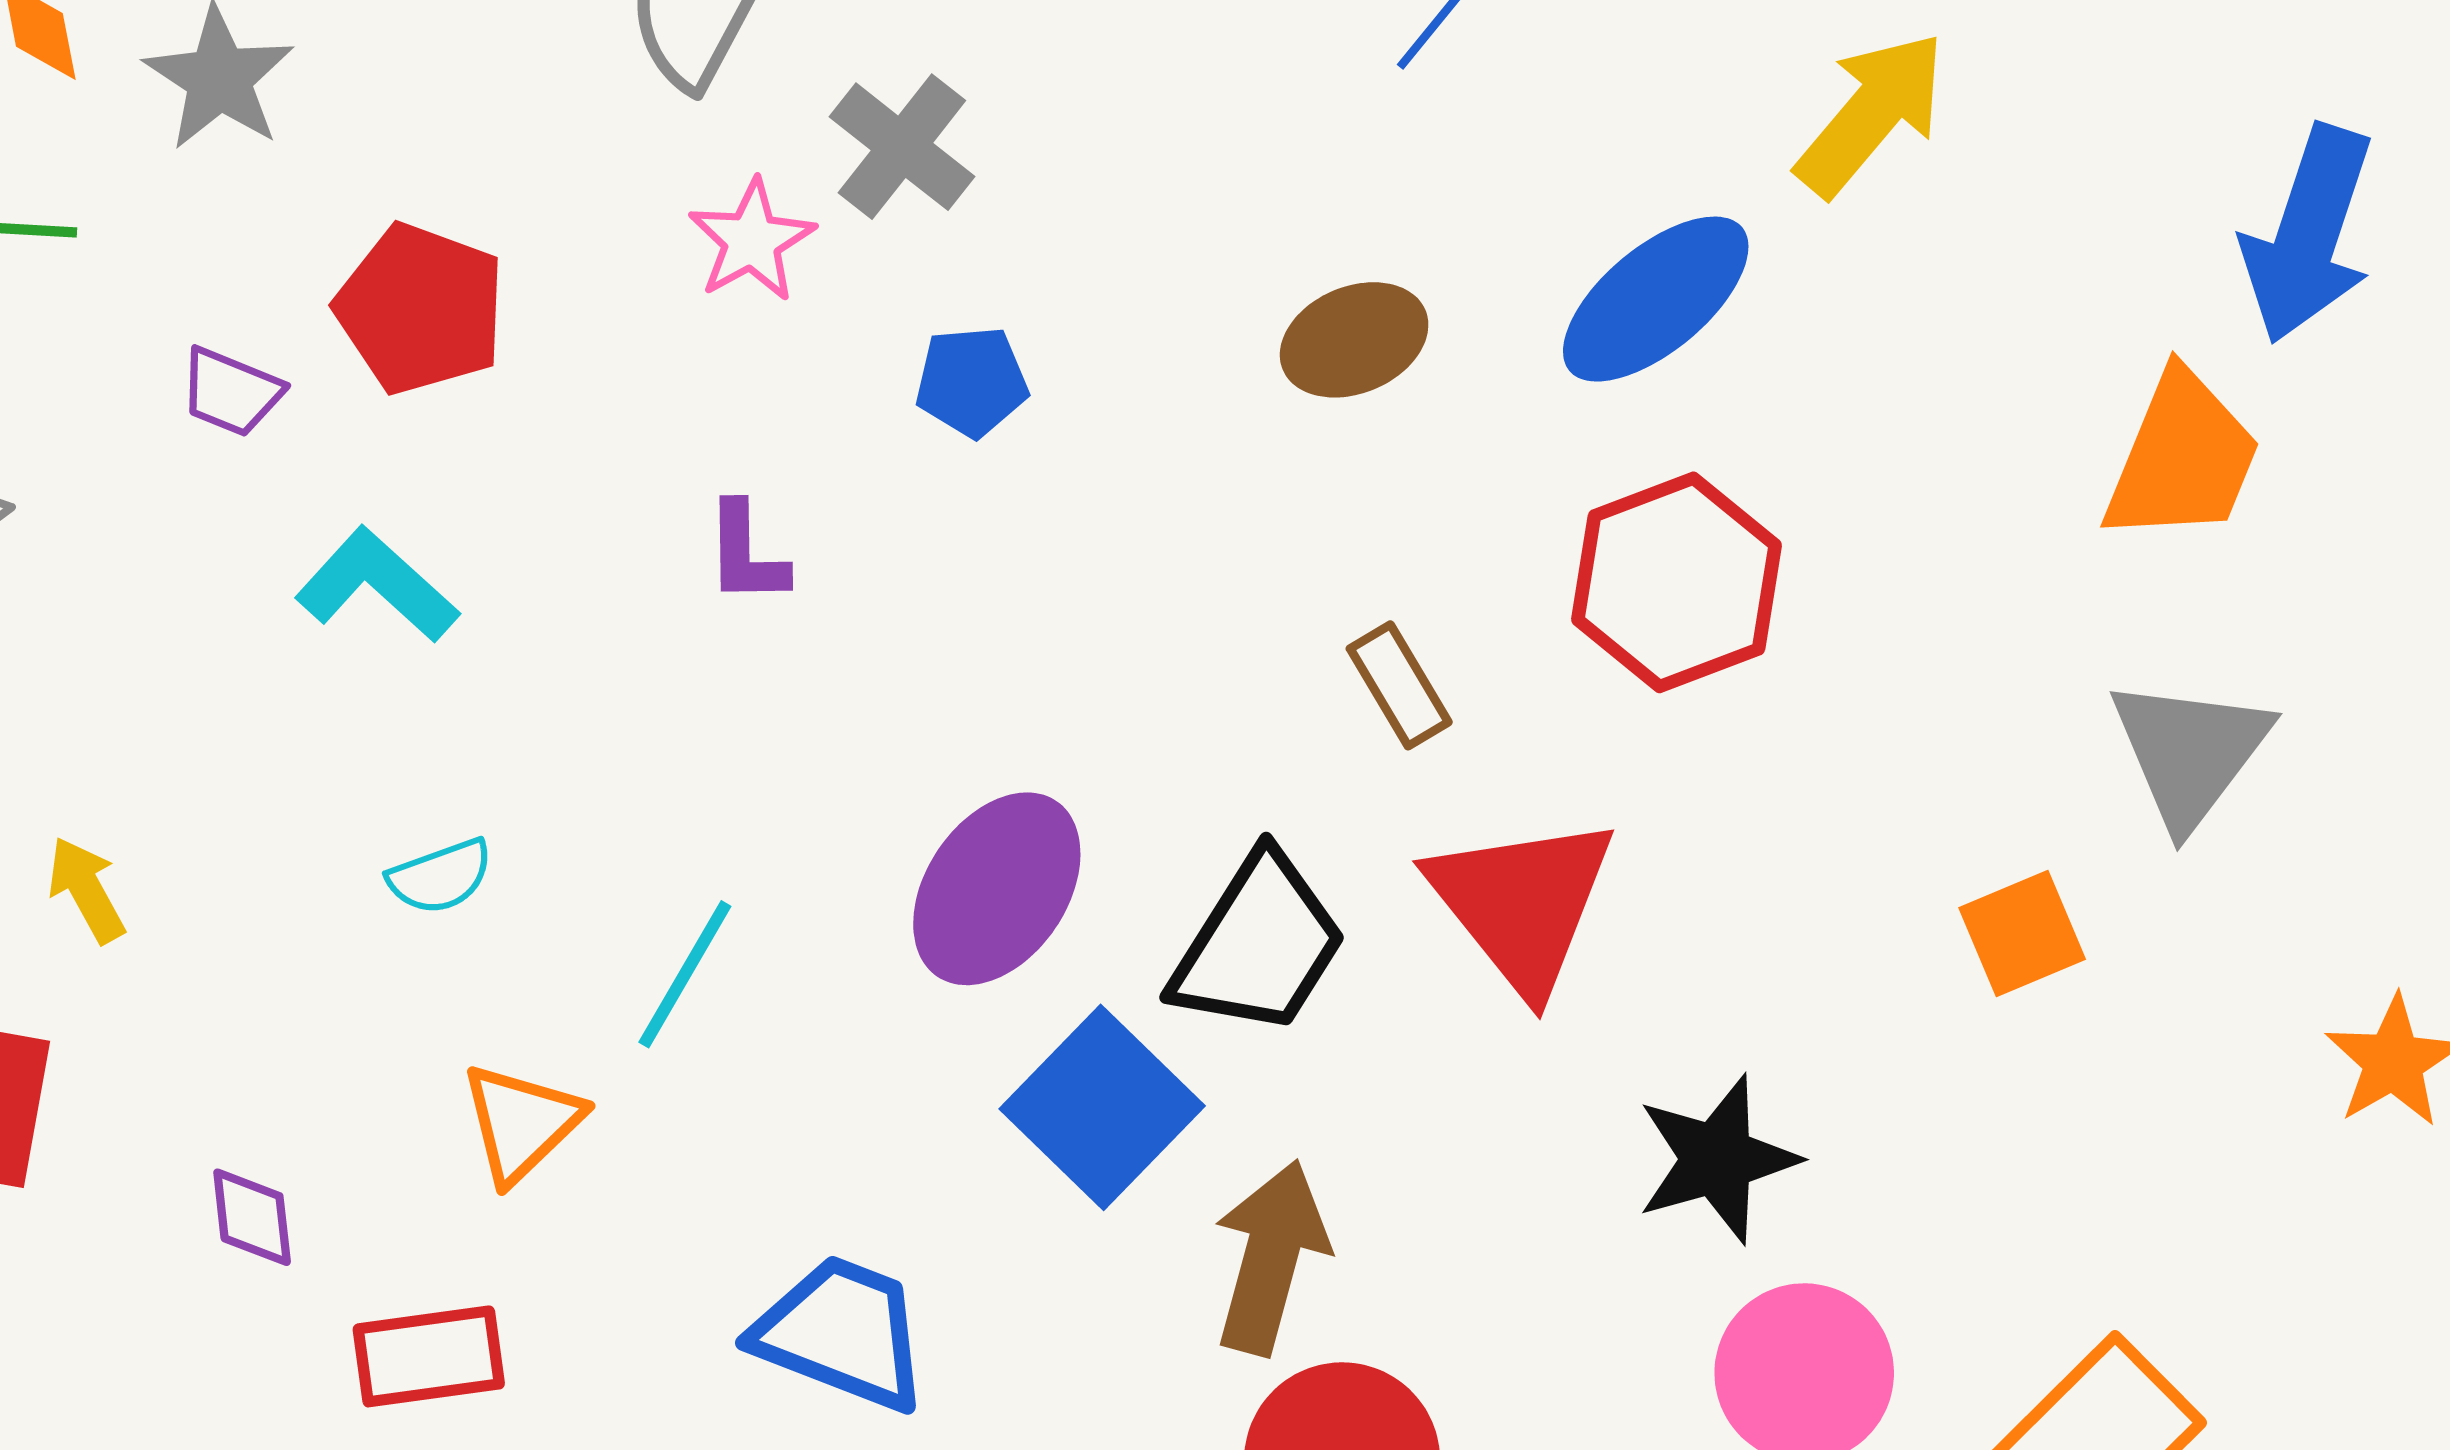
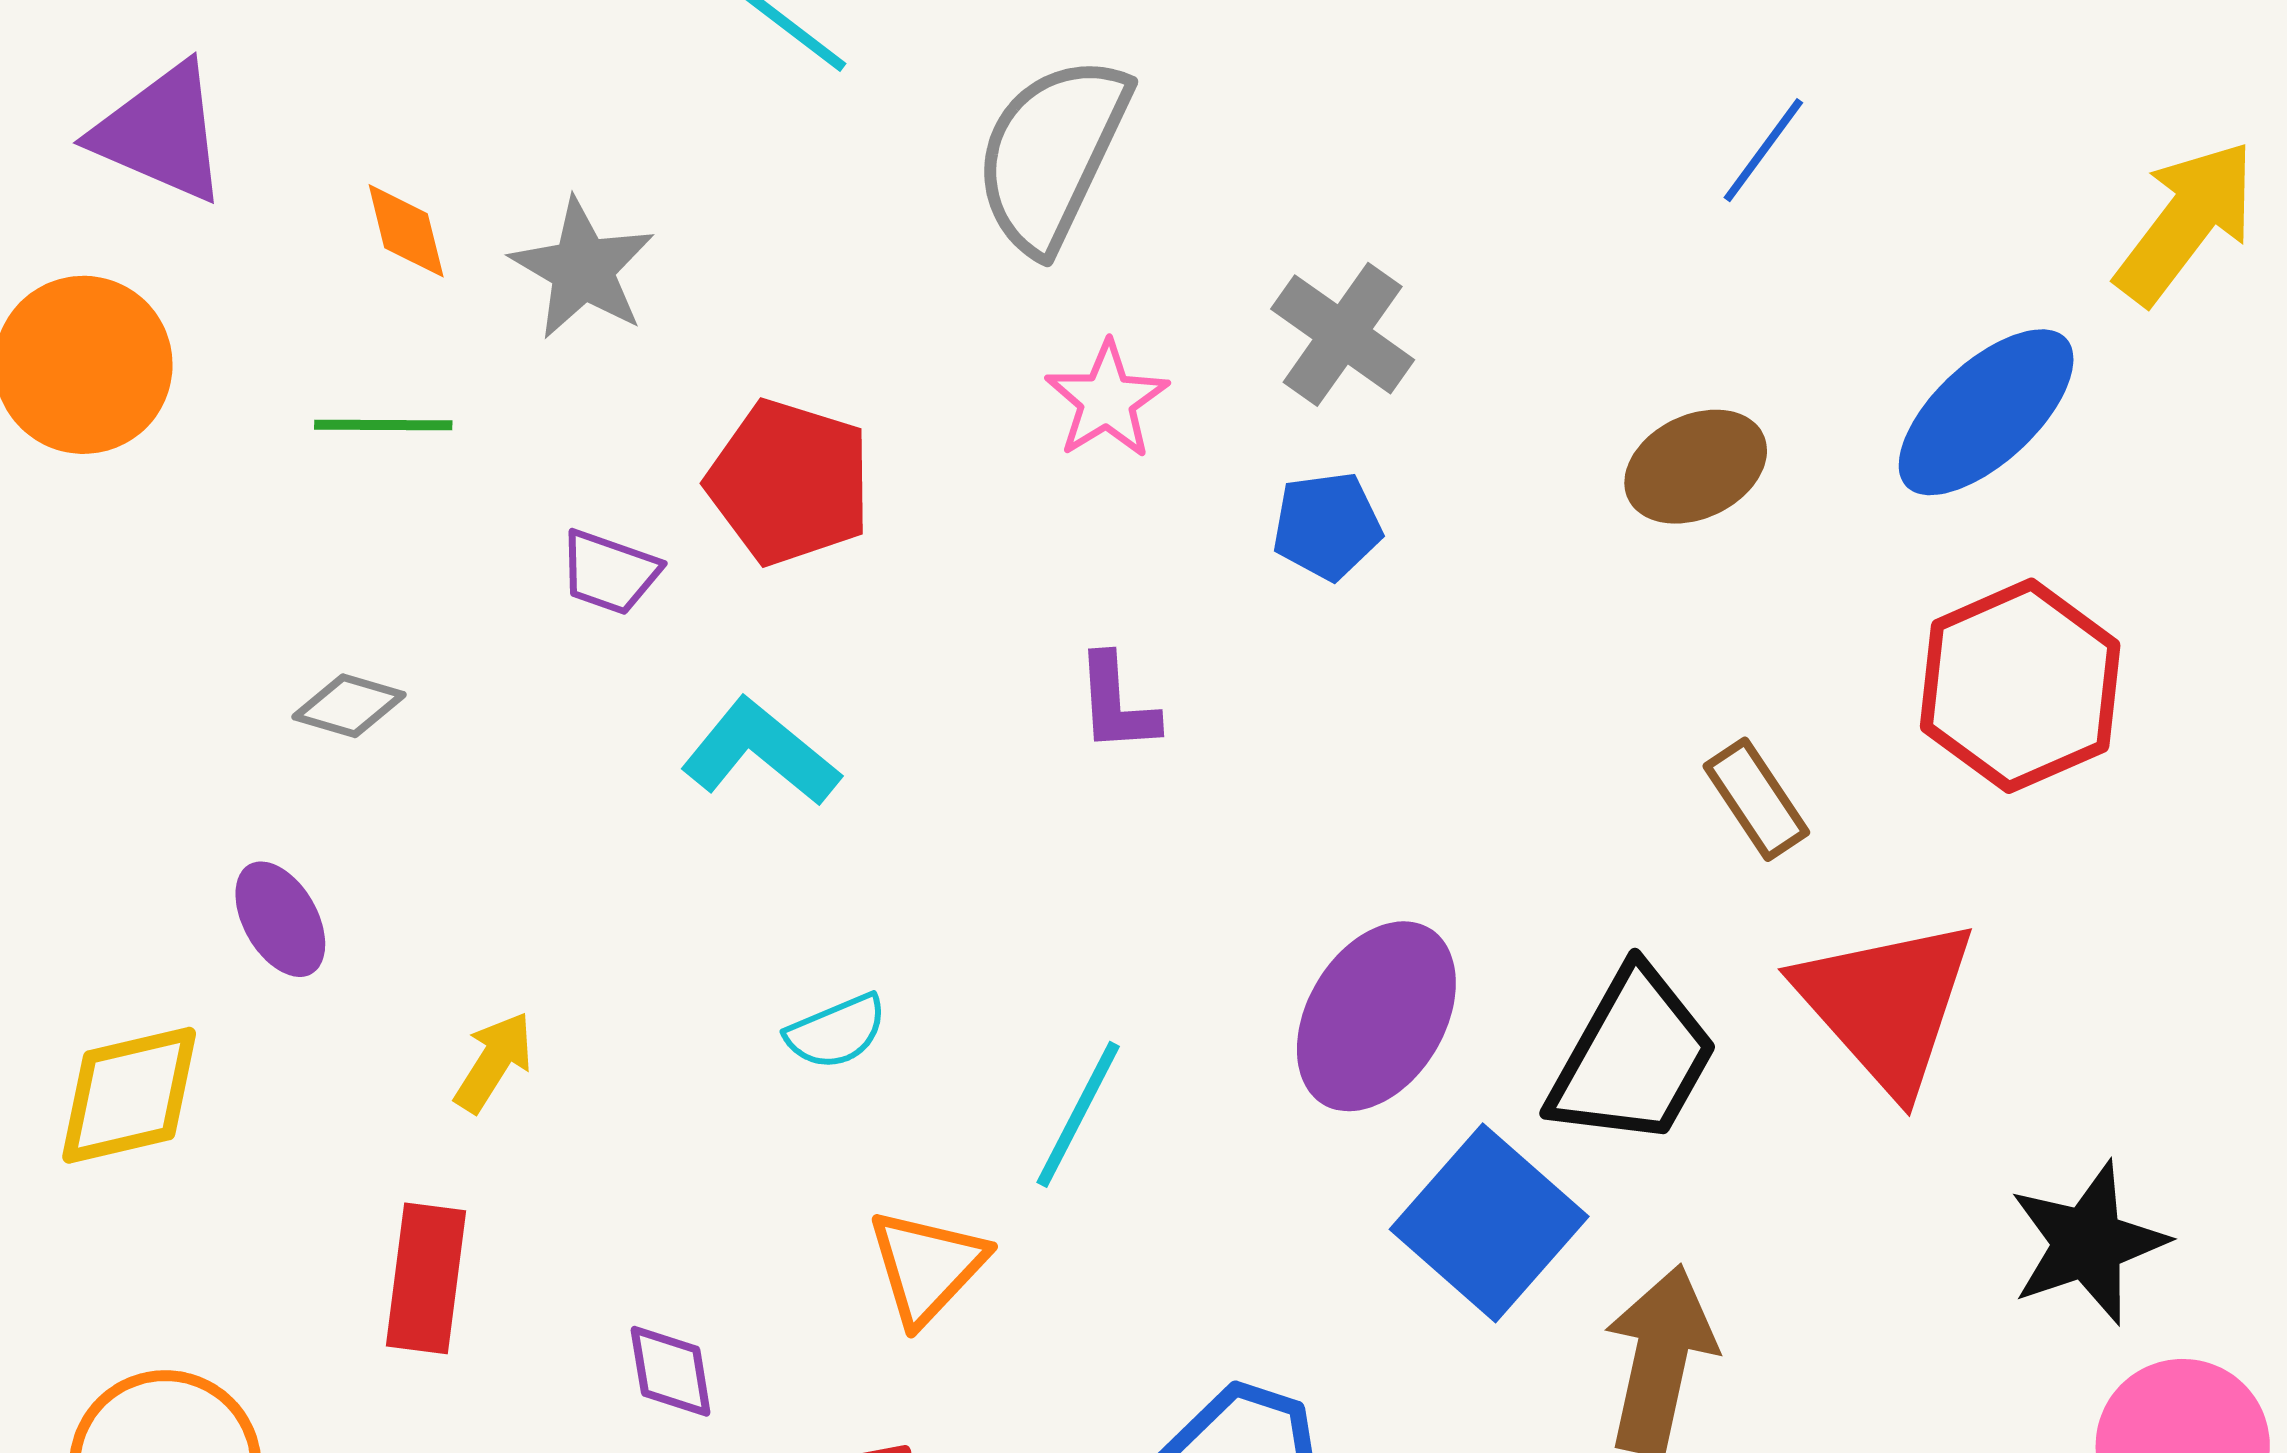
gray cross: (902, 147) -> (1343, 334), moved
yellow arrow: (86, 890) -> (494, 1062), turned 64

